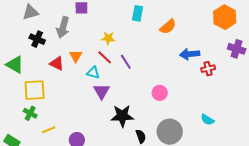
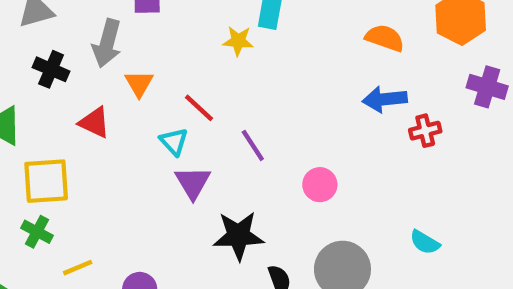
orange semicircle: (168, 27) -> (385, 38), moved, turned -120
yellow star: (108, 38) -> (238, 41), moved
orange triangle: (76, 56) -> (139, 84), moved
purple line: (126, 62) -> (253, 145), moved
cyan triangle: (93, 73) -> (174, 142), turned 32

